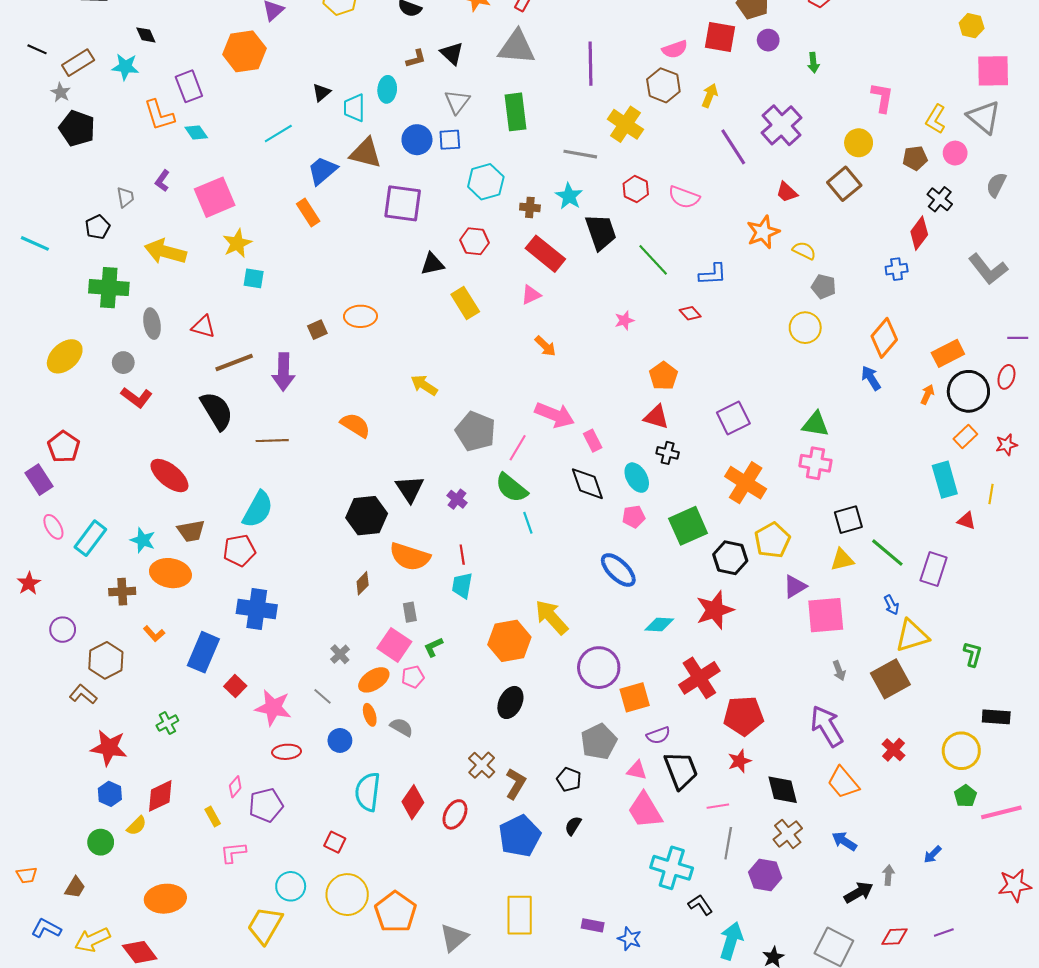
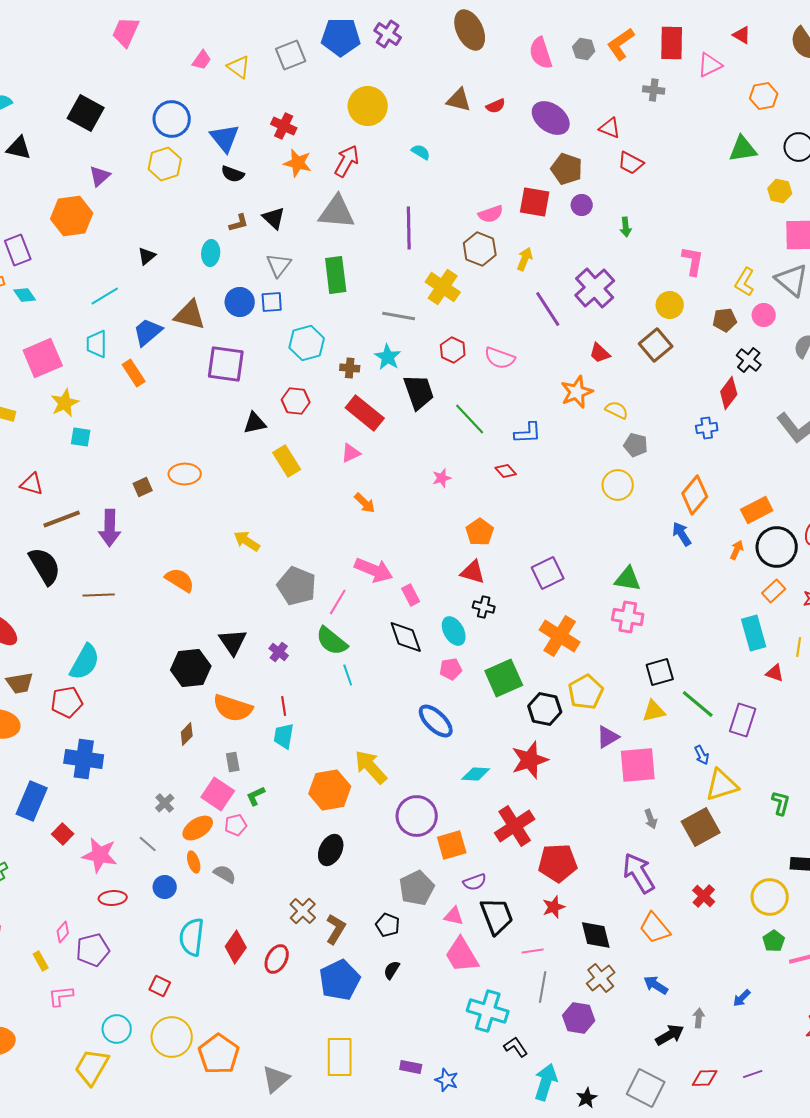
cyan trapezoid: (354, 108) -> (97, 344), moved

